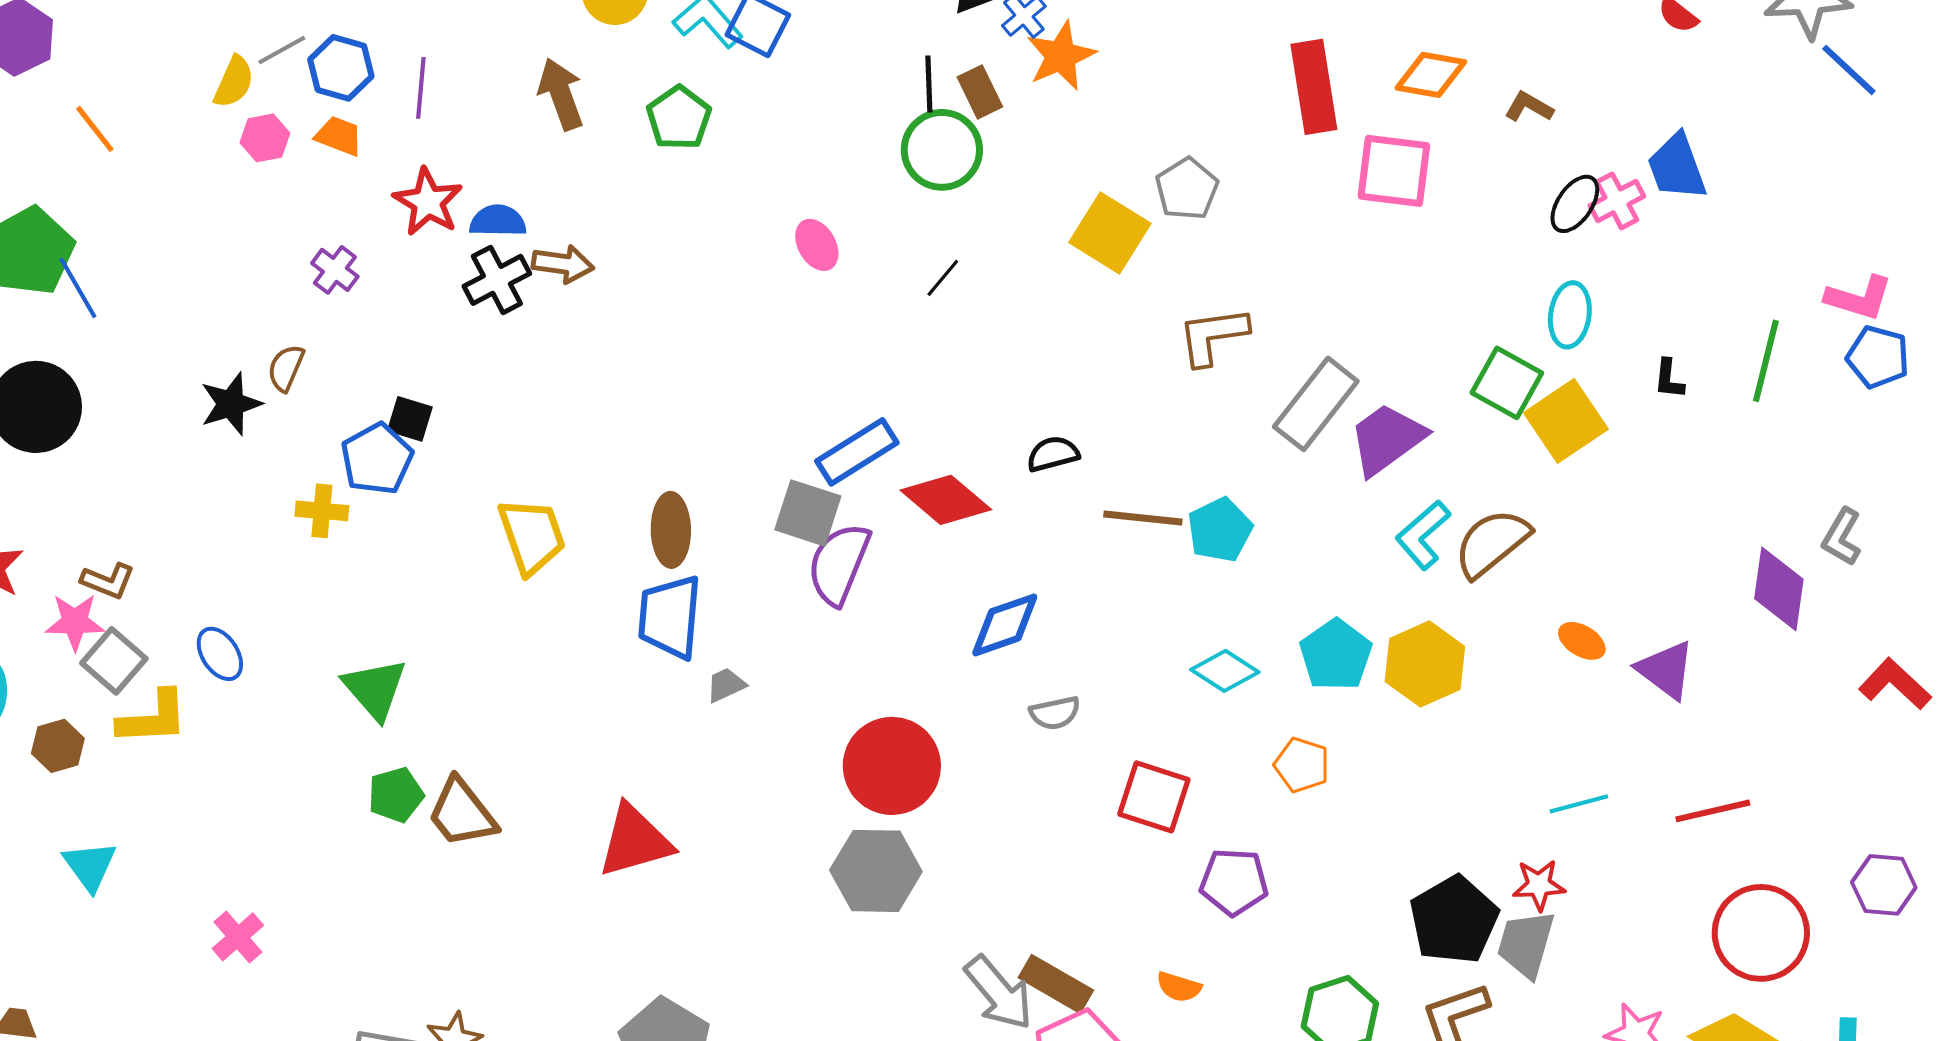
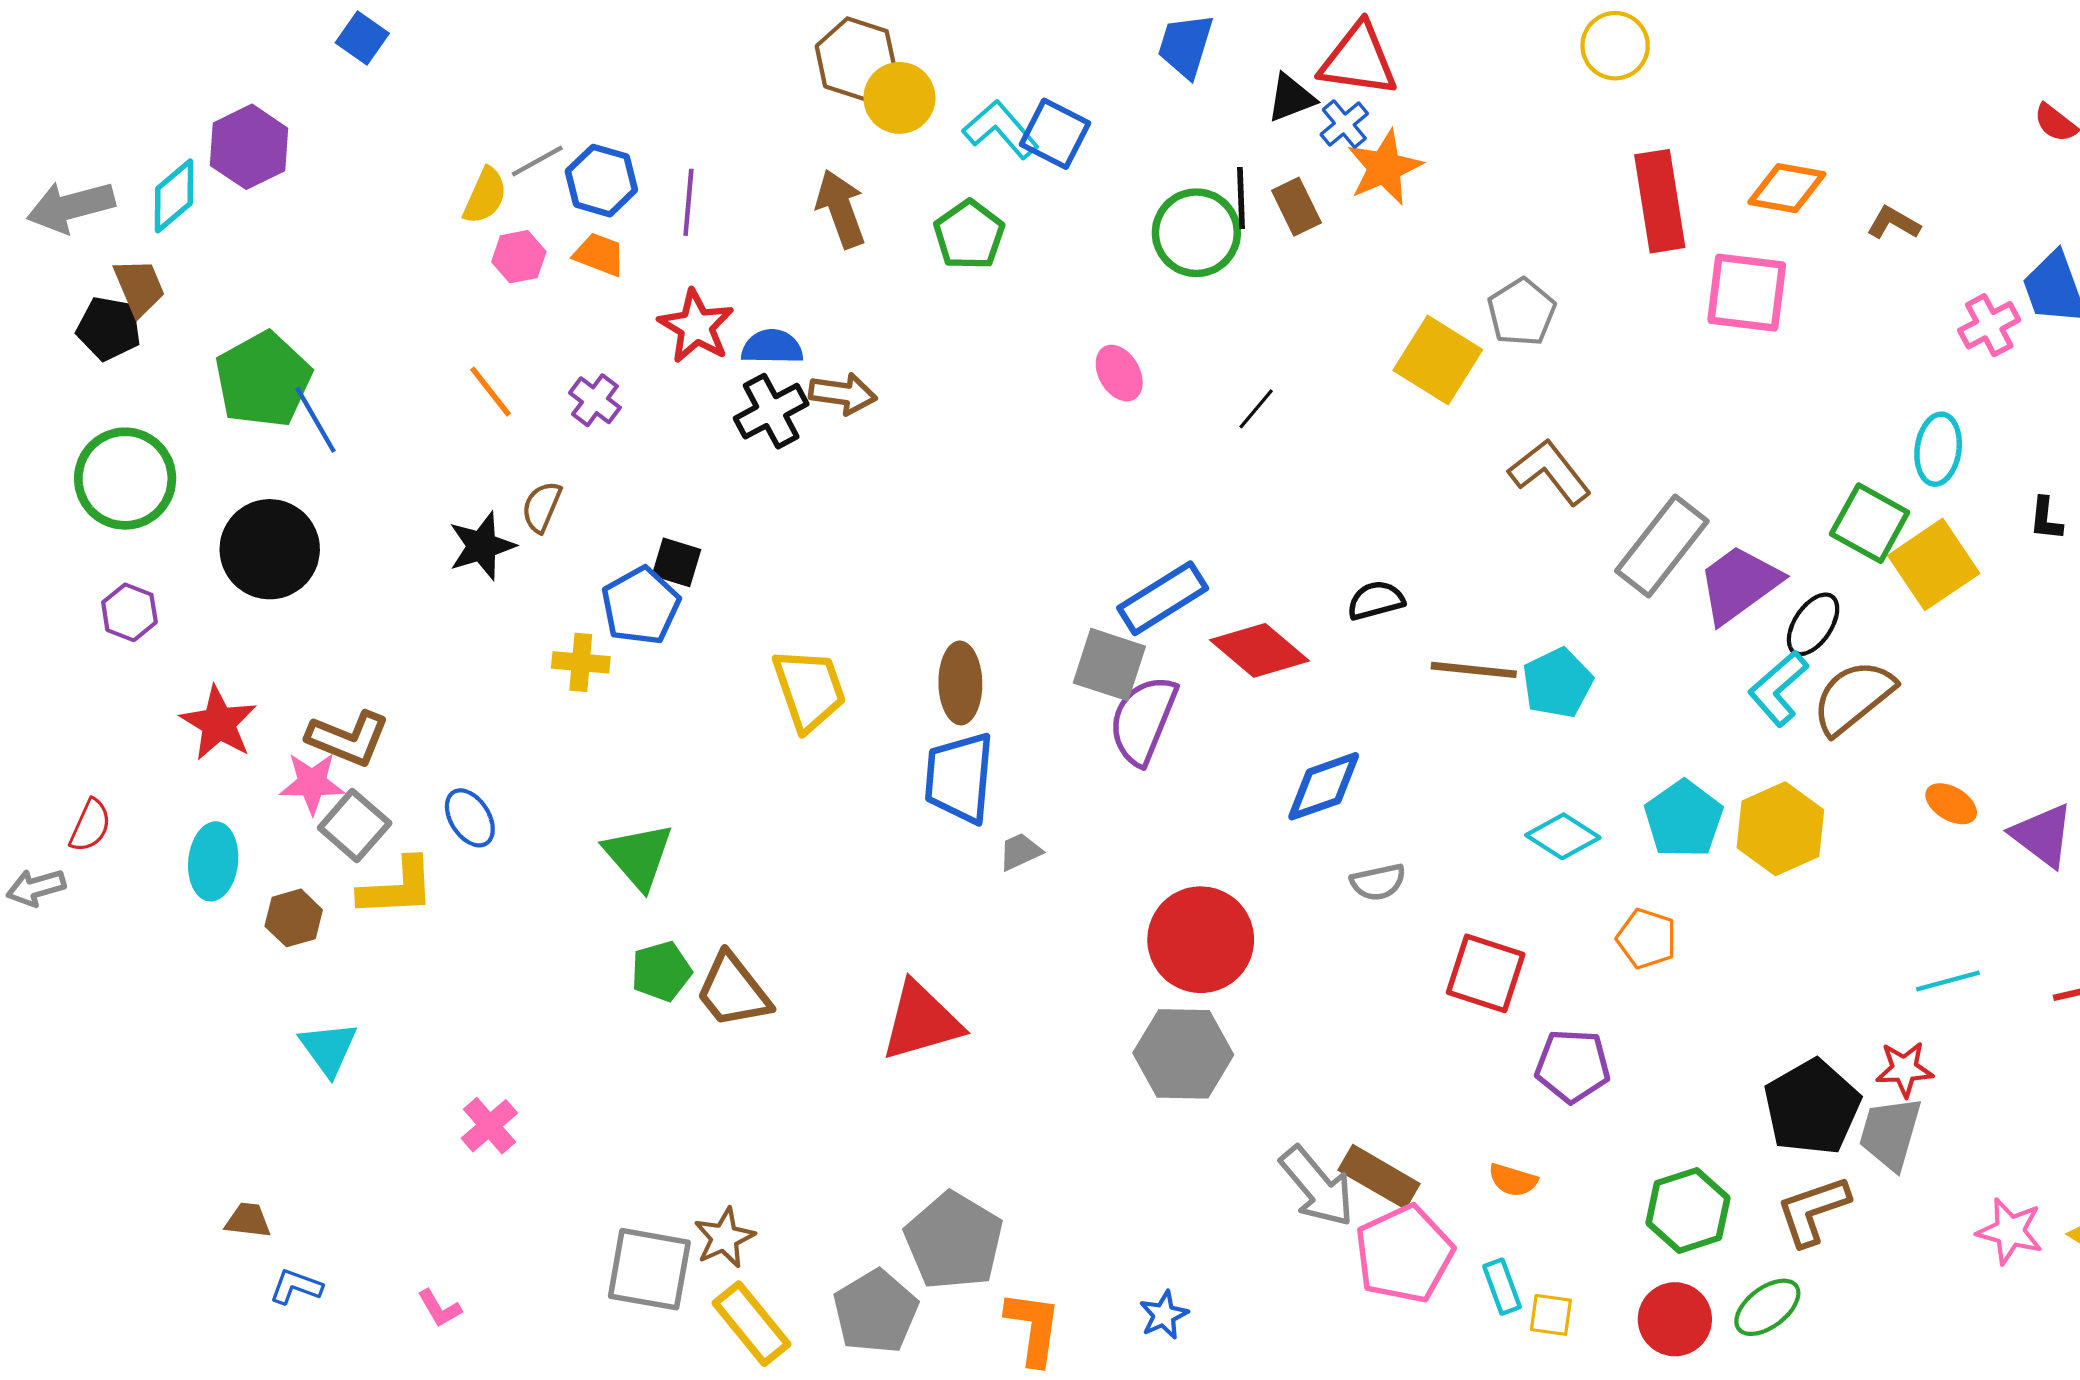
orange line: (95, 129) -> (491, 392), moved
green circle: (942, 150) -> (1196, 233), moved
black ellipse: (1575, 204) -> (1813, 624), moved
brown L-shape: (1213, 336) -> (1550, 472), turned 60
brown L-shape: (108, 581) -> (348, 738), size x1.4

